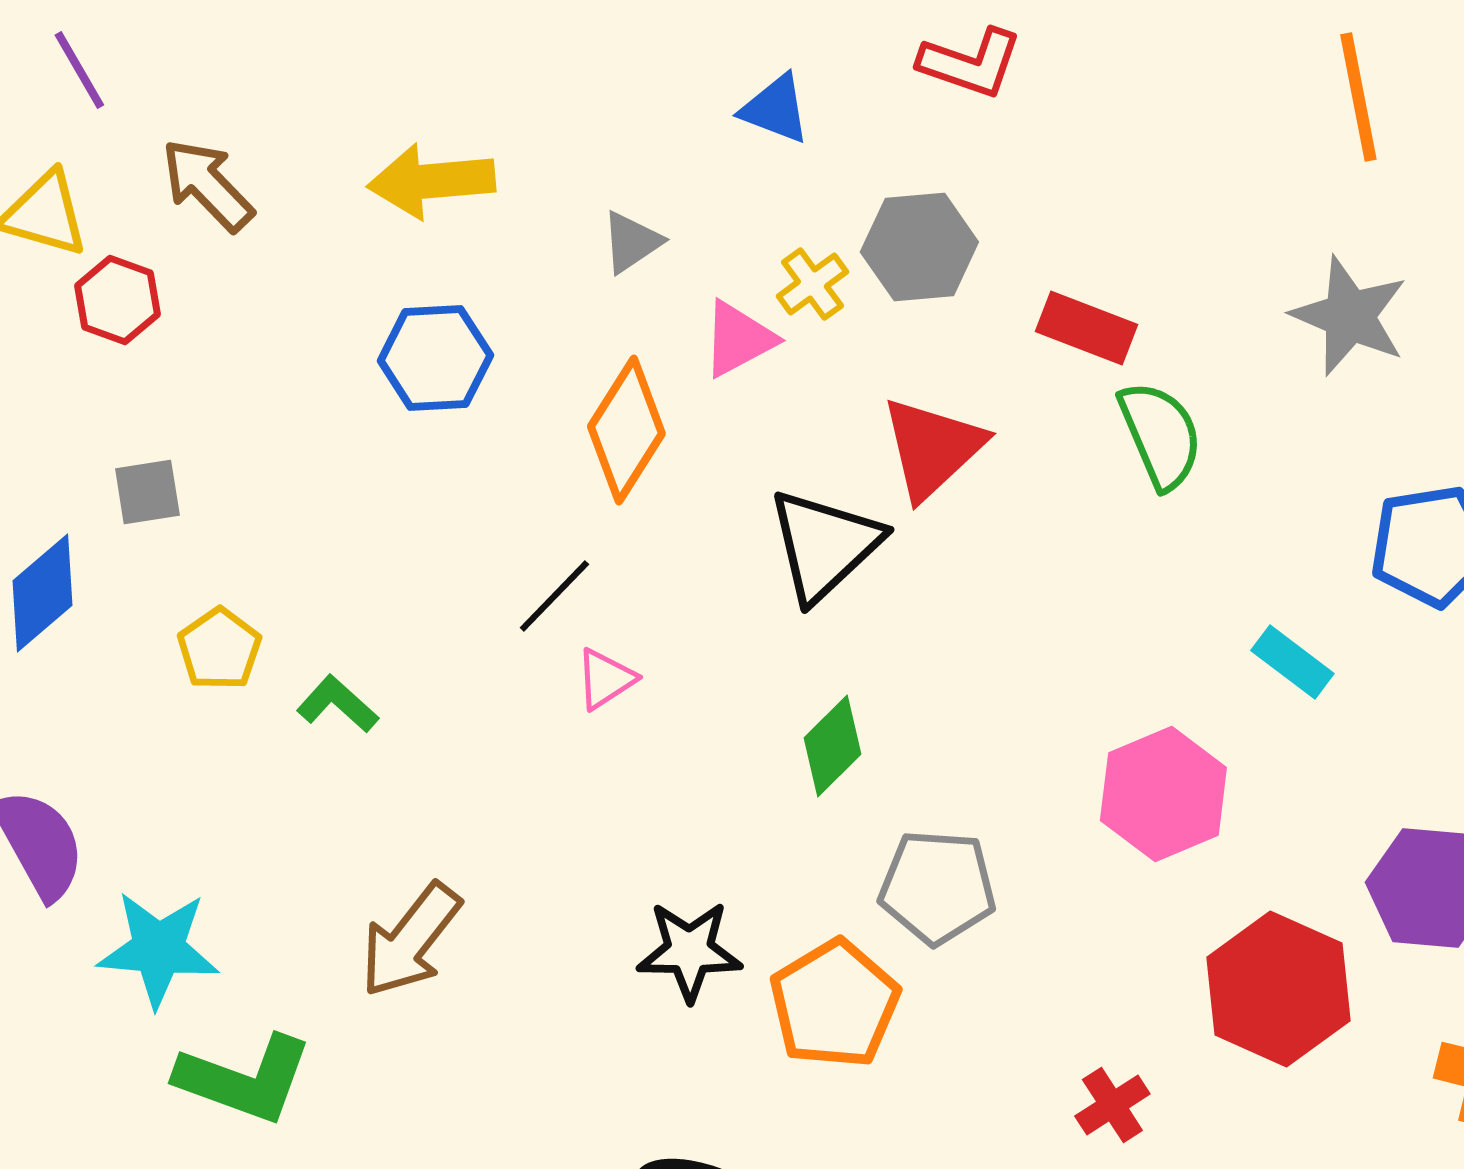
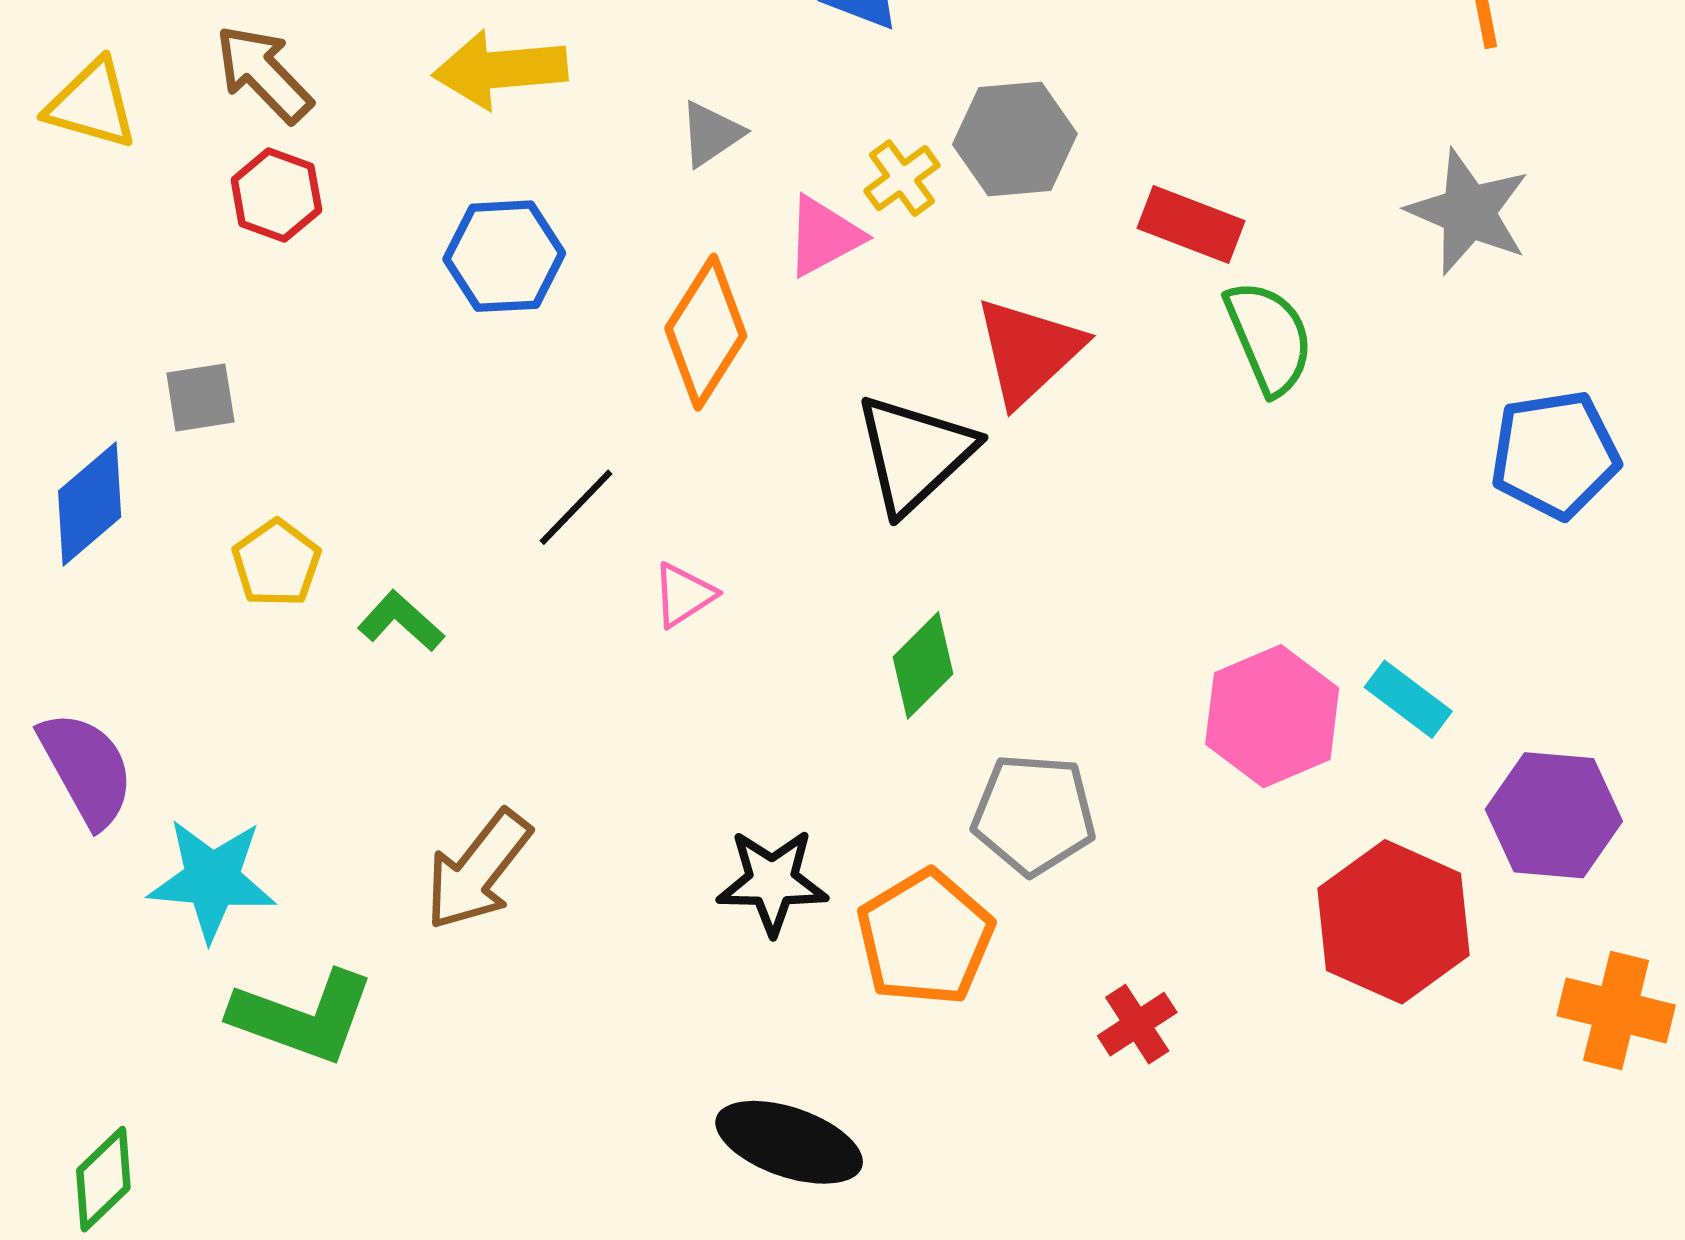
red hexagon: (117, 300) -> (276, 195), moved
black line: (554, 596) -> (576, 507), moved
cyan rectangle: (1292, 662) -> (1408, 699), moved
red cross: (1112, 1105) -> (1137, 1024), moved

